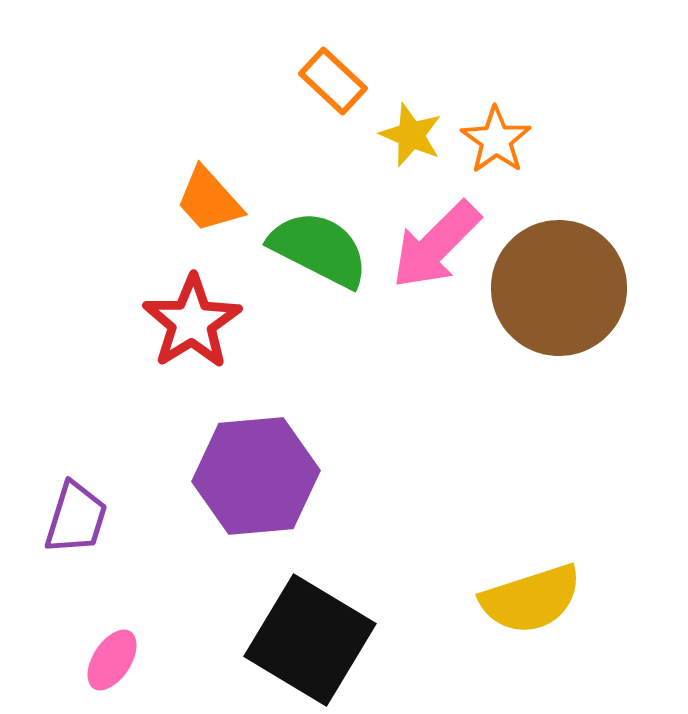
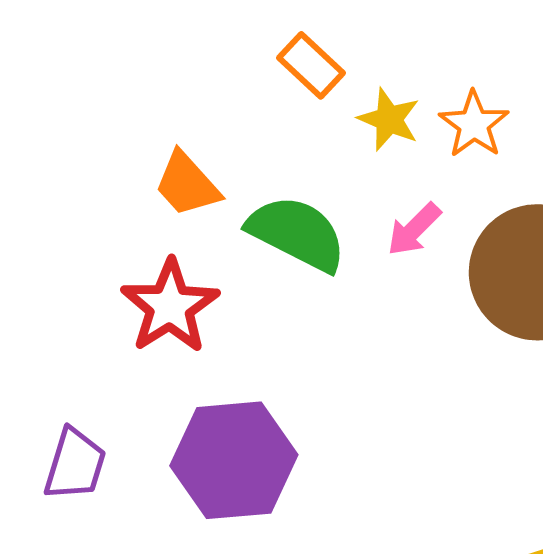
pink arrow: (436, 245) -> (414, 229), size x0.6
purple trapezoid: (76, 518) -> (75, 464), moved

